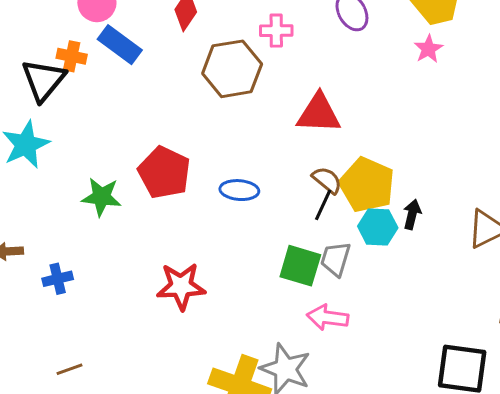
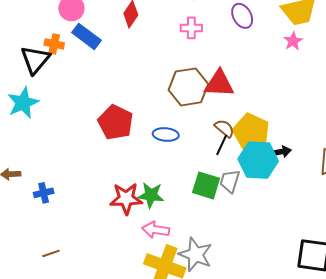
brown hexagon: (232, 69) -> (188, 87), moved
green star: (101, 197) -> (151, 195), moved
black arrow: (412, 214) -> (281, 152), turned 66
cyan hexagon: (378, 227) -> (258, 160), size x1.5
pink arrow: (328, 317) -> (156, 230), moved

